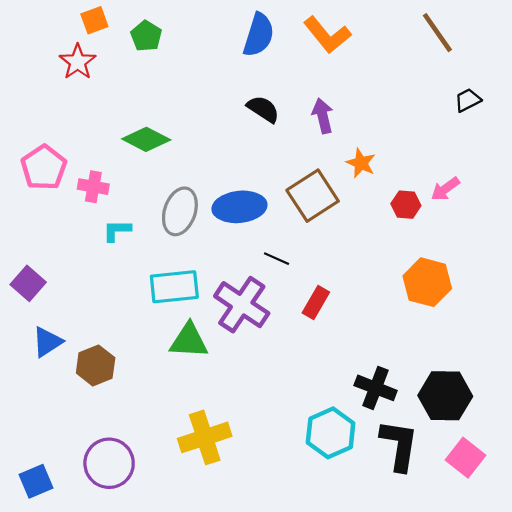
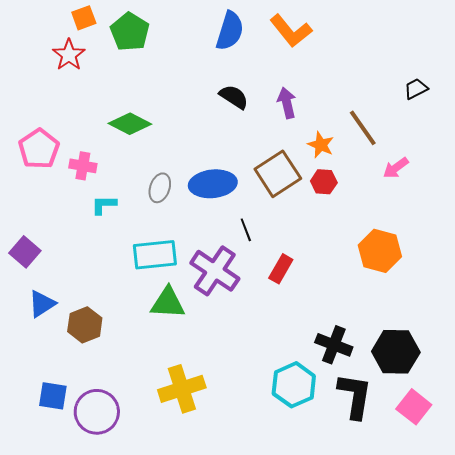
brown line: (437, 33) -> (363, 128), moved
green pentagon: (146, 36) -> (130, 32), size x1.4
red hexagon: (406, 205) -> (324, 182), moved
gray ellipse: (180, 211) -> (160, 188), size x0.7
black line: (277, 259) -> (246, 230), turned 45
blue square: (36, 481) -> (53, 396), moved, turned 32

